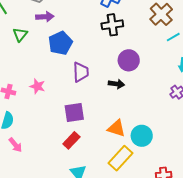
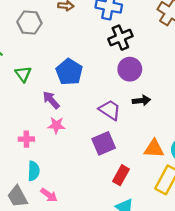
purple arrow: (45, 17) -> (51, 100), moved, turned -114
purple circle: (129, 60) -> (130, 69), moved
purple trapezoid: (81, 72) -> (110, 110), moved, turned -40
red rectangle: (71, 140) -> (121, 175), moved

